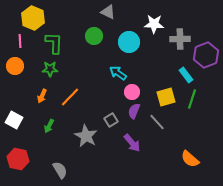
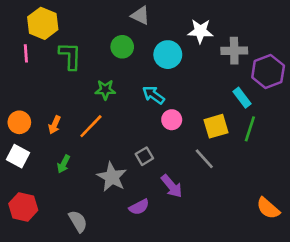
orange circle: (15, 66) -> (19, 122), moved
green star: (50, 69) -> (105, 90), moved
purple semicircle: (134, 111) -> (139, 207), moved, turned -140
orange semicircle: (190, 159) -> (268, 208), moved

